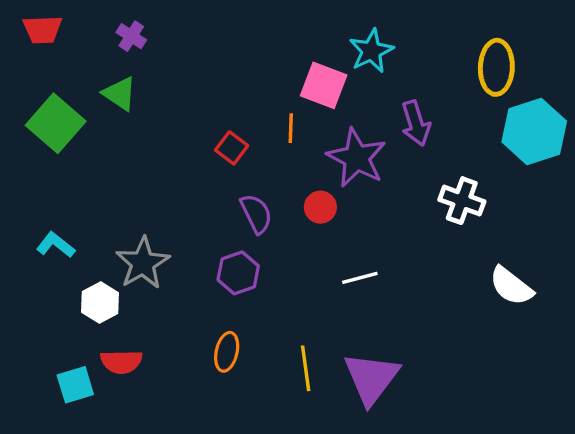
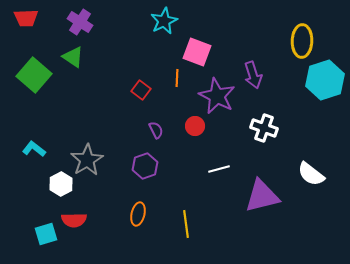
purple cross: (131, 36) -> (80, 22), size x1.4
cyan star: (371, 51) -> (164, 21), moved
white cross: (462, 201) -> (264, 128), moved
purple semicircle: (256, 214) -> (156, 130), size x0.7
purple triangle: (371, 378) -> (262, 196), moved, turned 39

